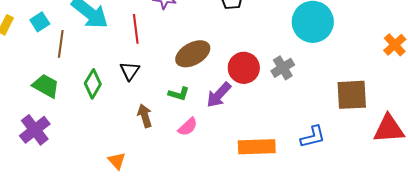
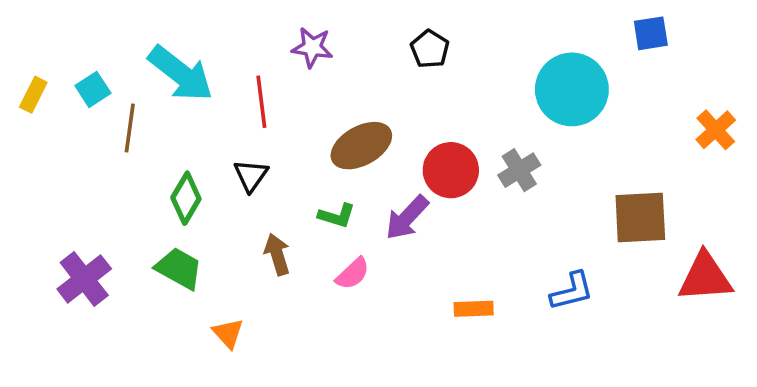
green trapezoid: (46, 86) -> (179, 268), moved
orange rectangle: (257, 147) -> (474, 309), size x0.6

